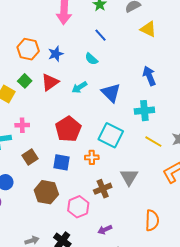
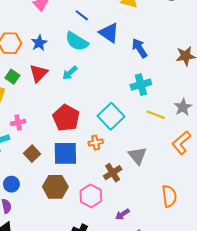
cyan semicircle: (91, 59) -> (77, 41), size x1.6
blue triangle: (111, 93) -> (109, 33), moved
cyan square: (111, 135) -> (111, 116), turned 30
blue square: (62, 162) -> (65, 153), size x1.4

